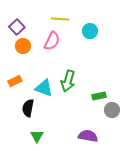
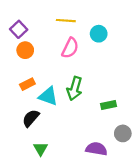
pink semicircle: (52, 41) -> (70, 48), moved
orange rectangle: (15, 81) -> (27, 84), moved
black semicircle: (28, 108) -> (31, 118), turned 30
gray circle: (112, 110) -> (123, 133), moved

